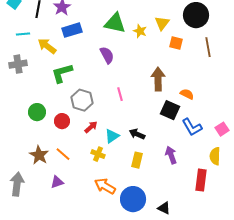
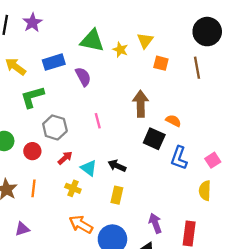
black circle: (196, 15) -> (207, 32), moved
blue rectangle: (72, 30) -> (54, 62), moved
blue L-shape: (192, 127) -> (179, 158), turned 50
cyan triangle: (112, 136) -> (89, 168), turned -49
orange line: (63, 154) -> (33, 188), turned 56
purple arrow: (171, 155) -> (155, 223), moved
red rectangle: (201, 180) -> (189, 233), moved
purple triangle: (57, 182) -> (22, 229), moved

